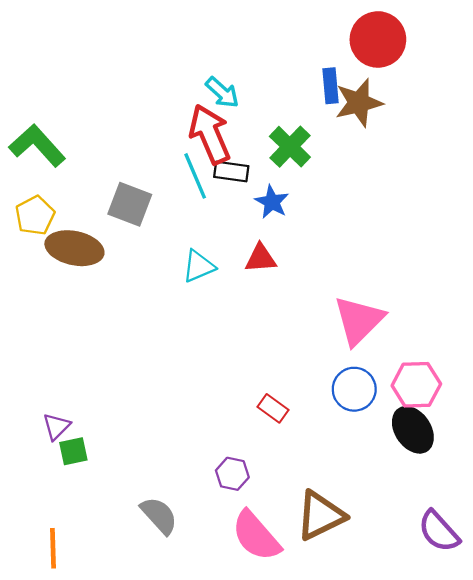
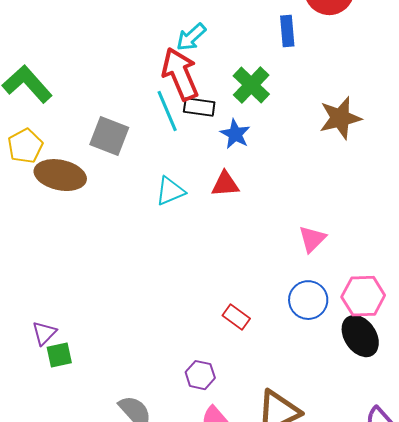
cyan arrow: (222, 93) -> (191, 37), turned 96
brown star: (359, 103) -> (340, 118), moved
pink triangle: (359, 320) -> (312, 239), size x0.6

